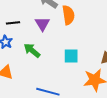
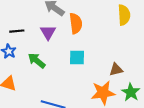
cyan square: (71, 56) -> (77, 57), moved

